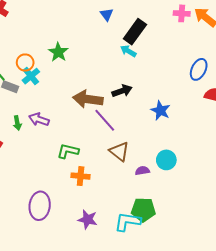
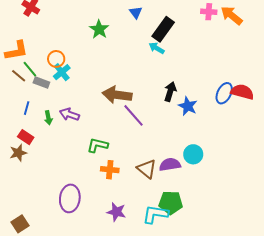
green star: (58, 52) -> (99, 29), moved
blue ellipse: (199, 69) -> (224, 93), moved
black arrow: (122, 91) -> (170, 92), moved, turned -54
brown triangle: (119, 151) -> (147, 169), moved
purple semicircle: (142, 171) -> (170, 165), size x1.5

